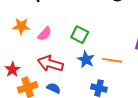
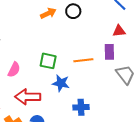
orange line: (112, 60) -> (83, 60), moved

